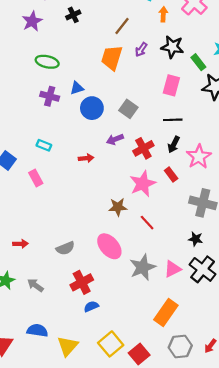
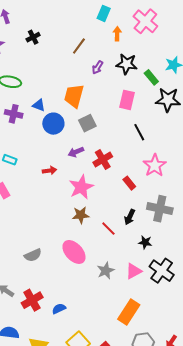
orange trapezoid: (112, 58) -> (74, 96), moved
blue triangle: (77, 88) -> (39, 105), turned 40
gray square: (128, 109) -> (87, 123), turned 30
black line: (173, 120) -> (139, 132), moved, turned 66
black arrow: (174, 145) -> (130, 217), moved
pink star: (143, 184) -> (81, 187), moved
black star: (196, 239) -> (145, 242), moved
gray star: (143, 267) -> (106, 271), size x0.7
red cross: (82, 282) -> (32, 300), moved

